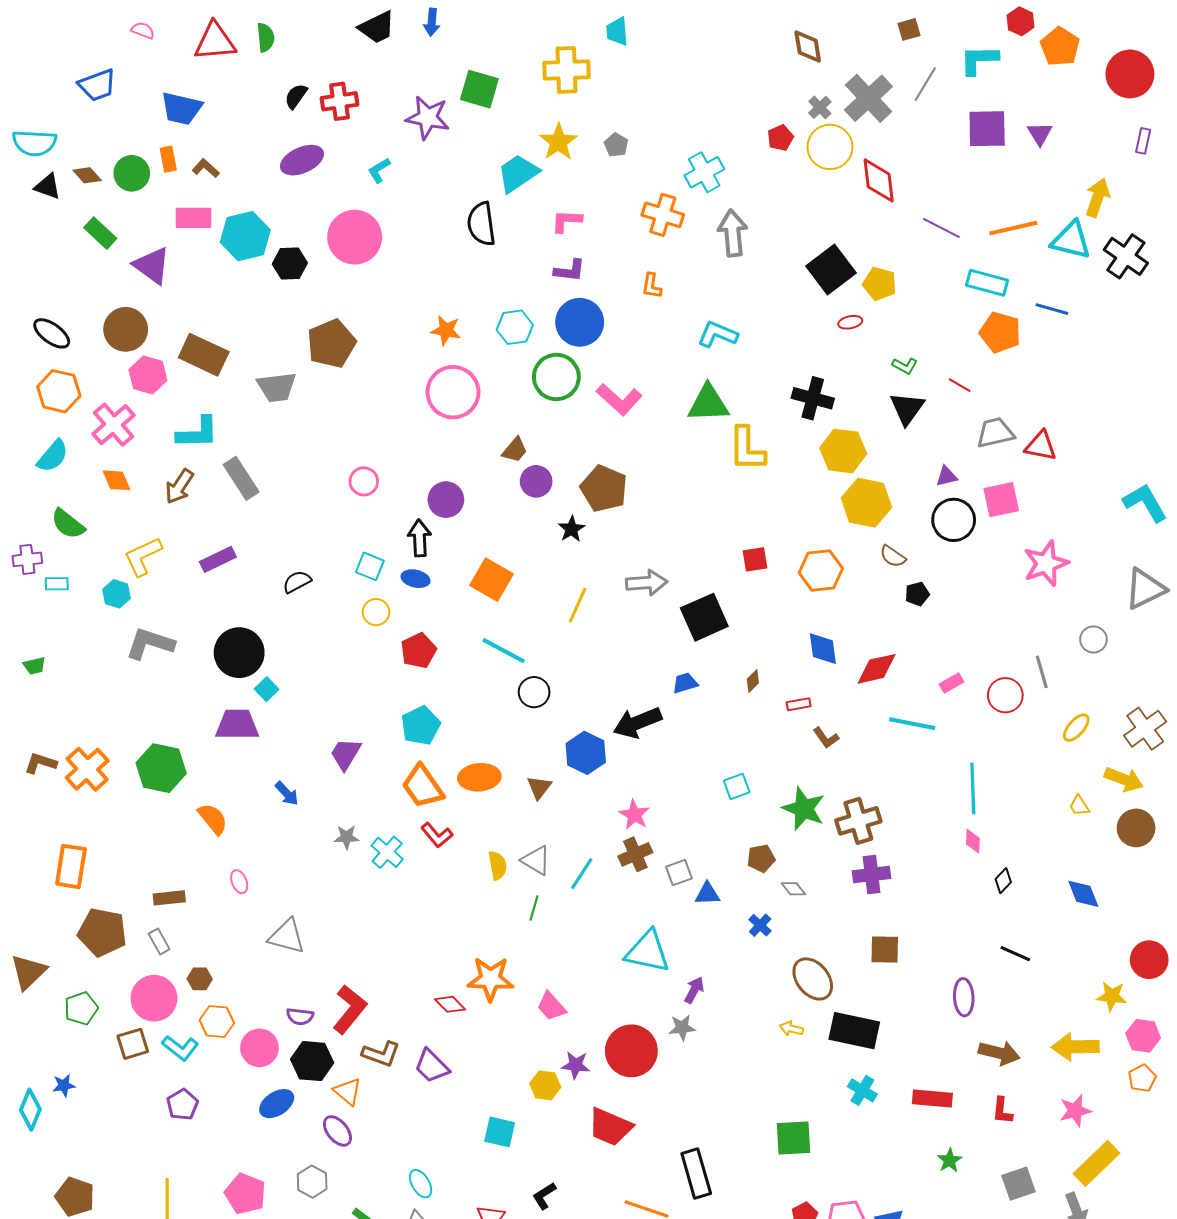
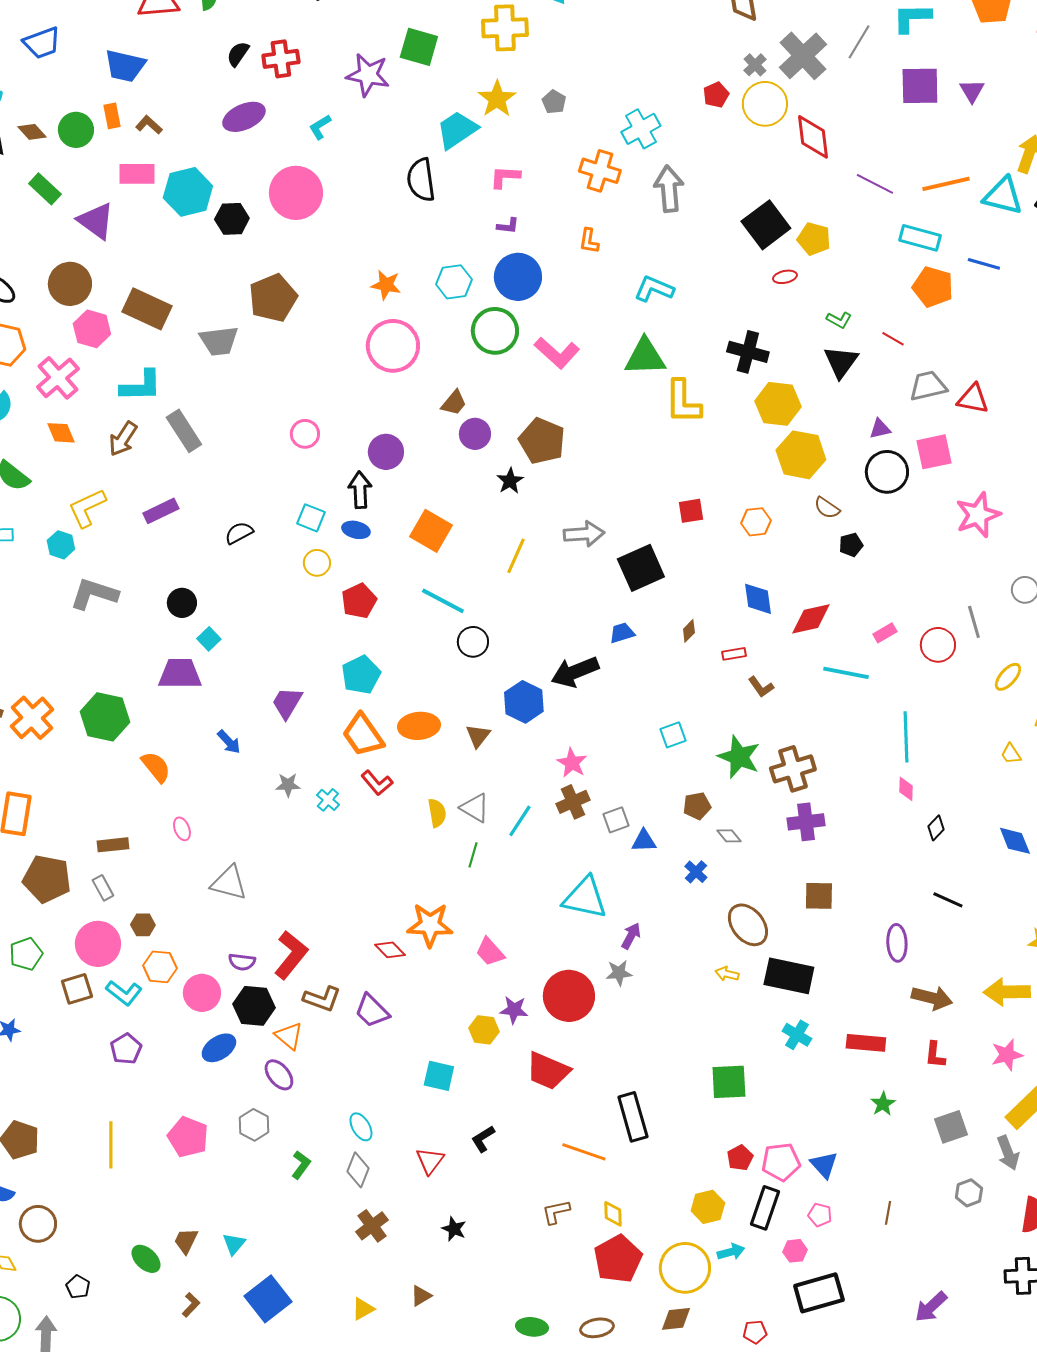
purple L-shape: (570, 271) -> (508, 226), size x0.7
orange hexagon: (821, 571) -> (756, 522), size x0.7
black circle: (239, 653) -> (182, 603), size x0.6
cyan cross: (387, 852) -> (328, 800), size x0.7

